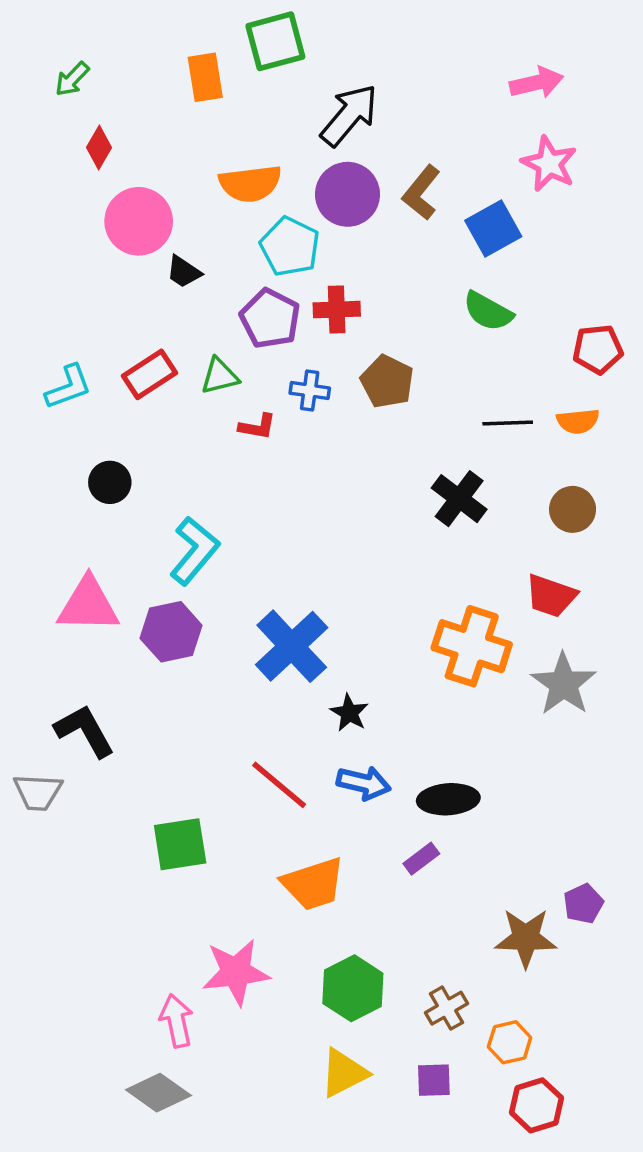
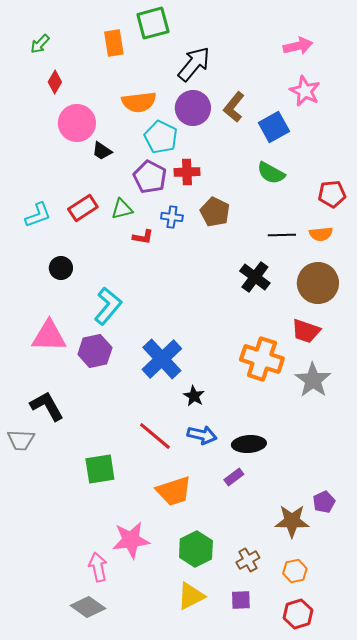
brown circle: (573, 509) -> (318, 283), size x1.6
orange hexagon: (510, 1042) -> (295, 571), moved

